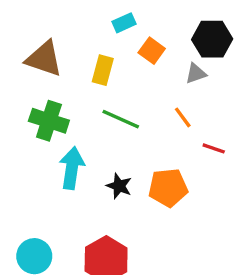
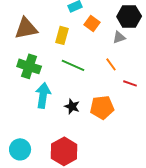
brown triangle: (44, 59) -> (26, 28), turned -30

